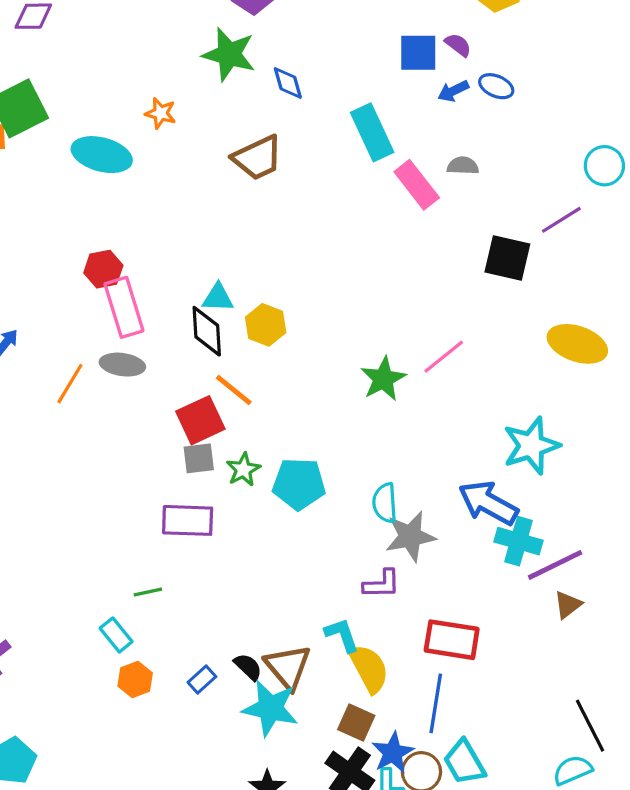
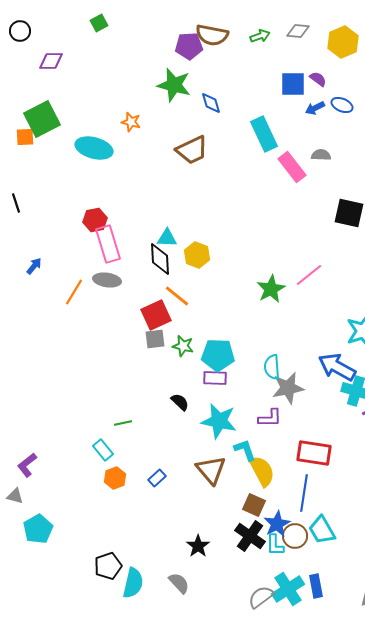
green star: (243, 470) -> (183, 346), turned -30
purple rectangle: (188, 520) -> (215, 378), moved, size x0.7
black semicircle: (248, 667) -> (180, 402), moved
cyan star: (270, 708) -> (219, 421), moved

